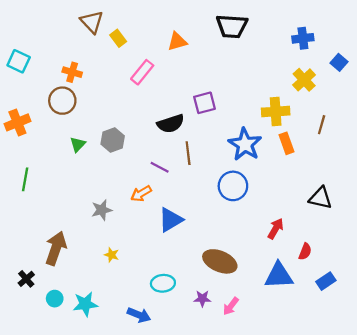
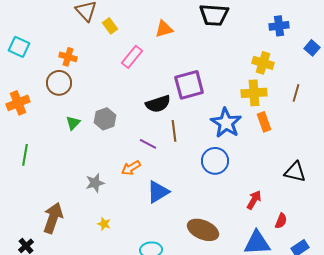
yellow cross: (304, 80) -> (263, 63), moved, turned -30
purple square: (205, 103) -> (189, 85), size x1.4
brown line: (322, 125) -> (296, 93), moved

